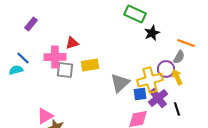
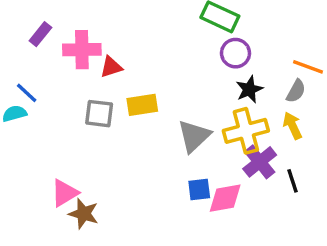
black star: (152, 33) -> (249, 89), moved
pink cross: (55, 57) -> (82, 50), moved
purple circle: (166, 69) -> (235, 53), moved
blue square: (140, 94) -> (199, 190), moved

